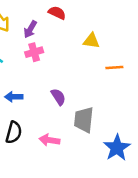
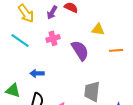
purple arrow: (30, 29) -> (52, 12), moved
purple semicircle: (58, 97) -> (80, 50), moved, size x1.5

